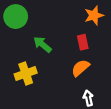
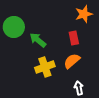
green circle: (16, 17) -> (14, 27), moved
yellow cross: (26, 73) -> (45, 67), moved

